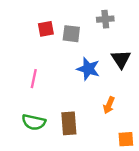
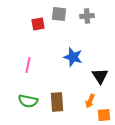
gray square: (71, 34) -> (59, 14), moved
black triangle: (121, 59) -> (100, 76), moved
orange arrow: (109, 105) -> (90, 101), moved

